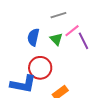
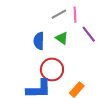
pink line: (72, 31) -> (75, 15), moved, turned -42

